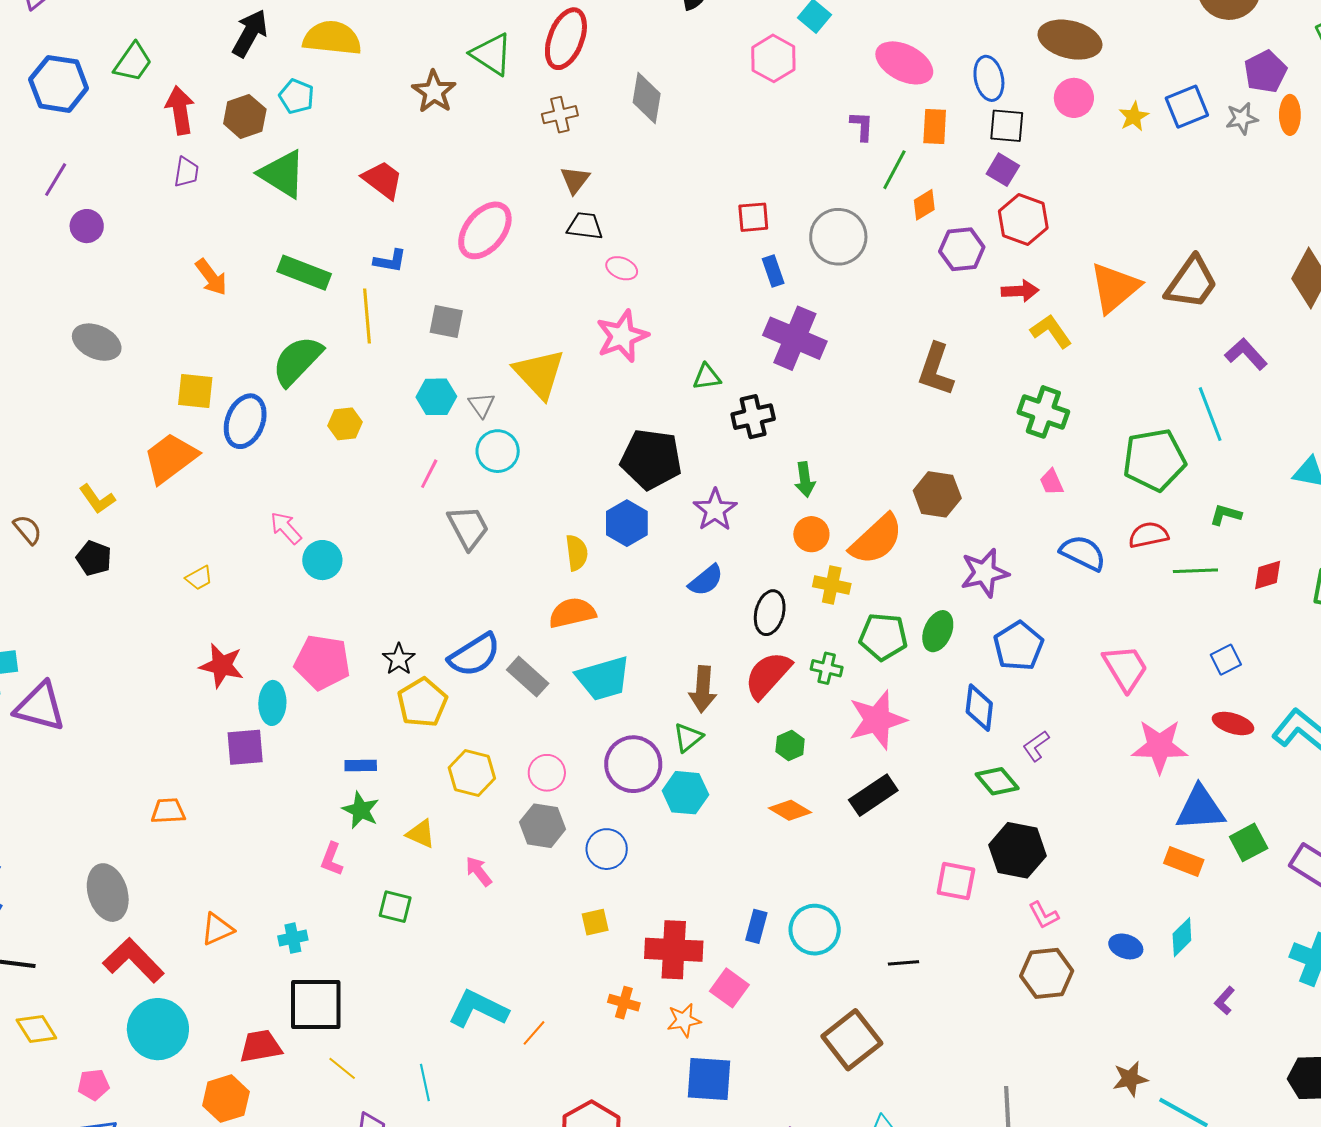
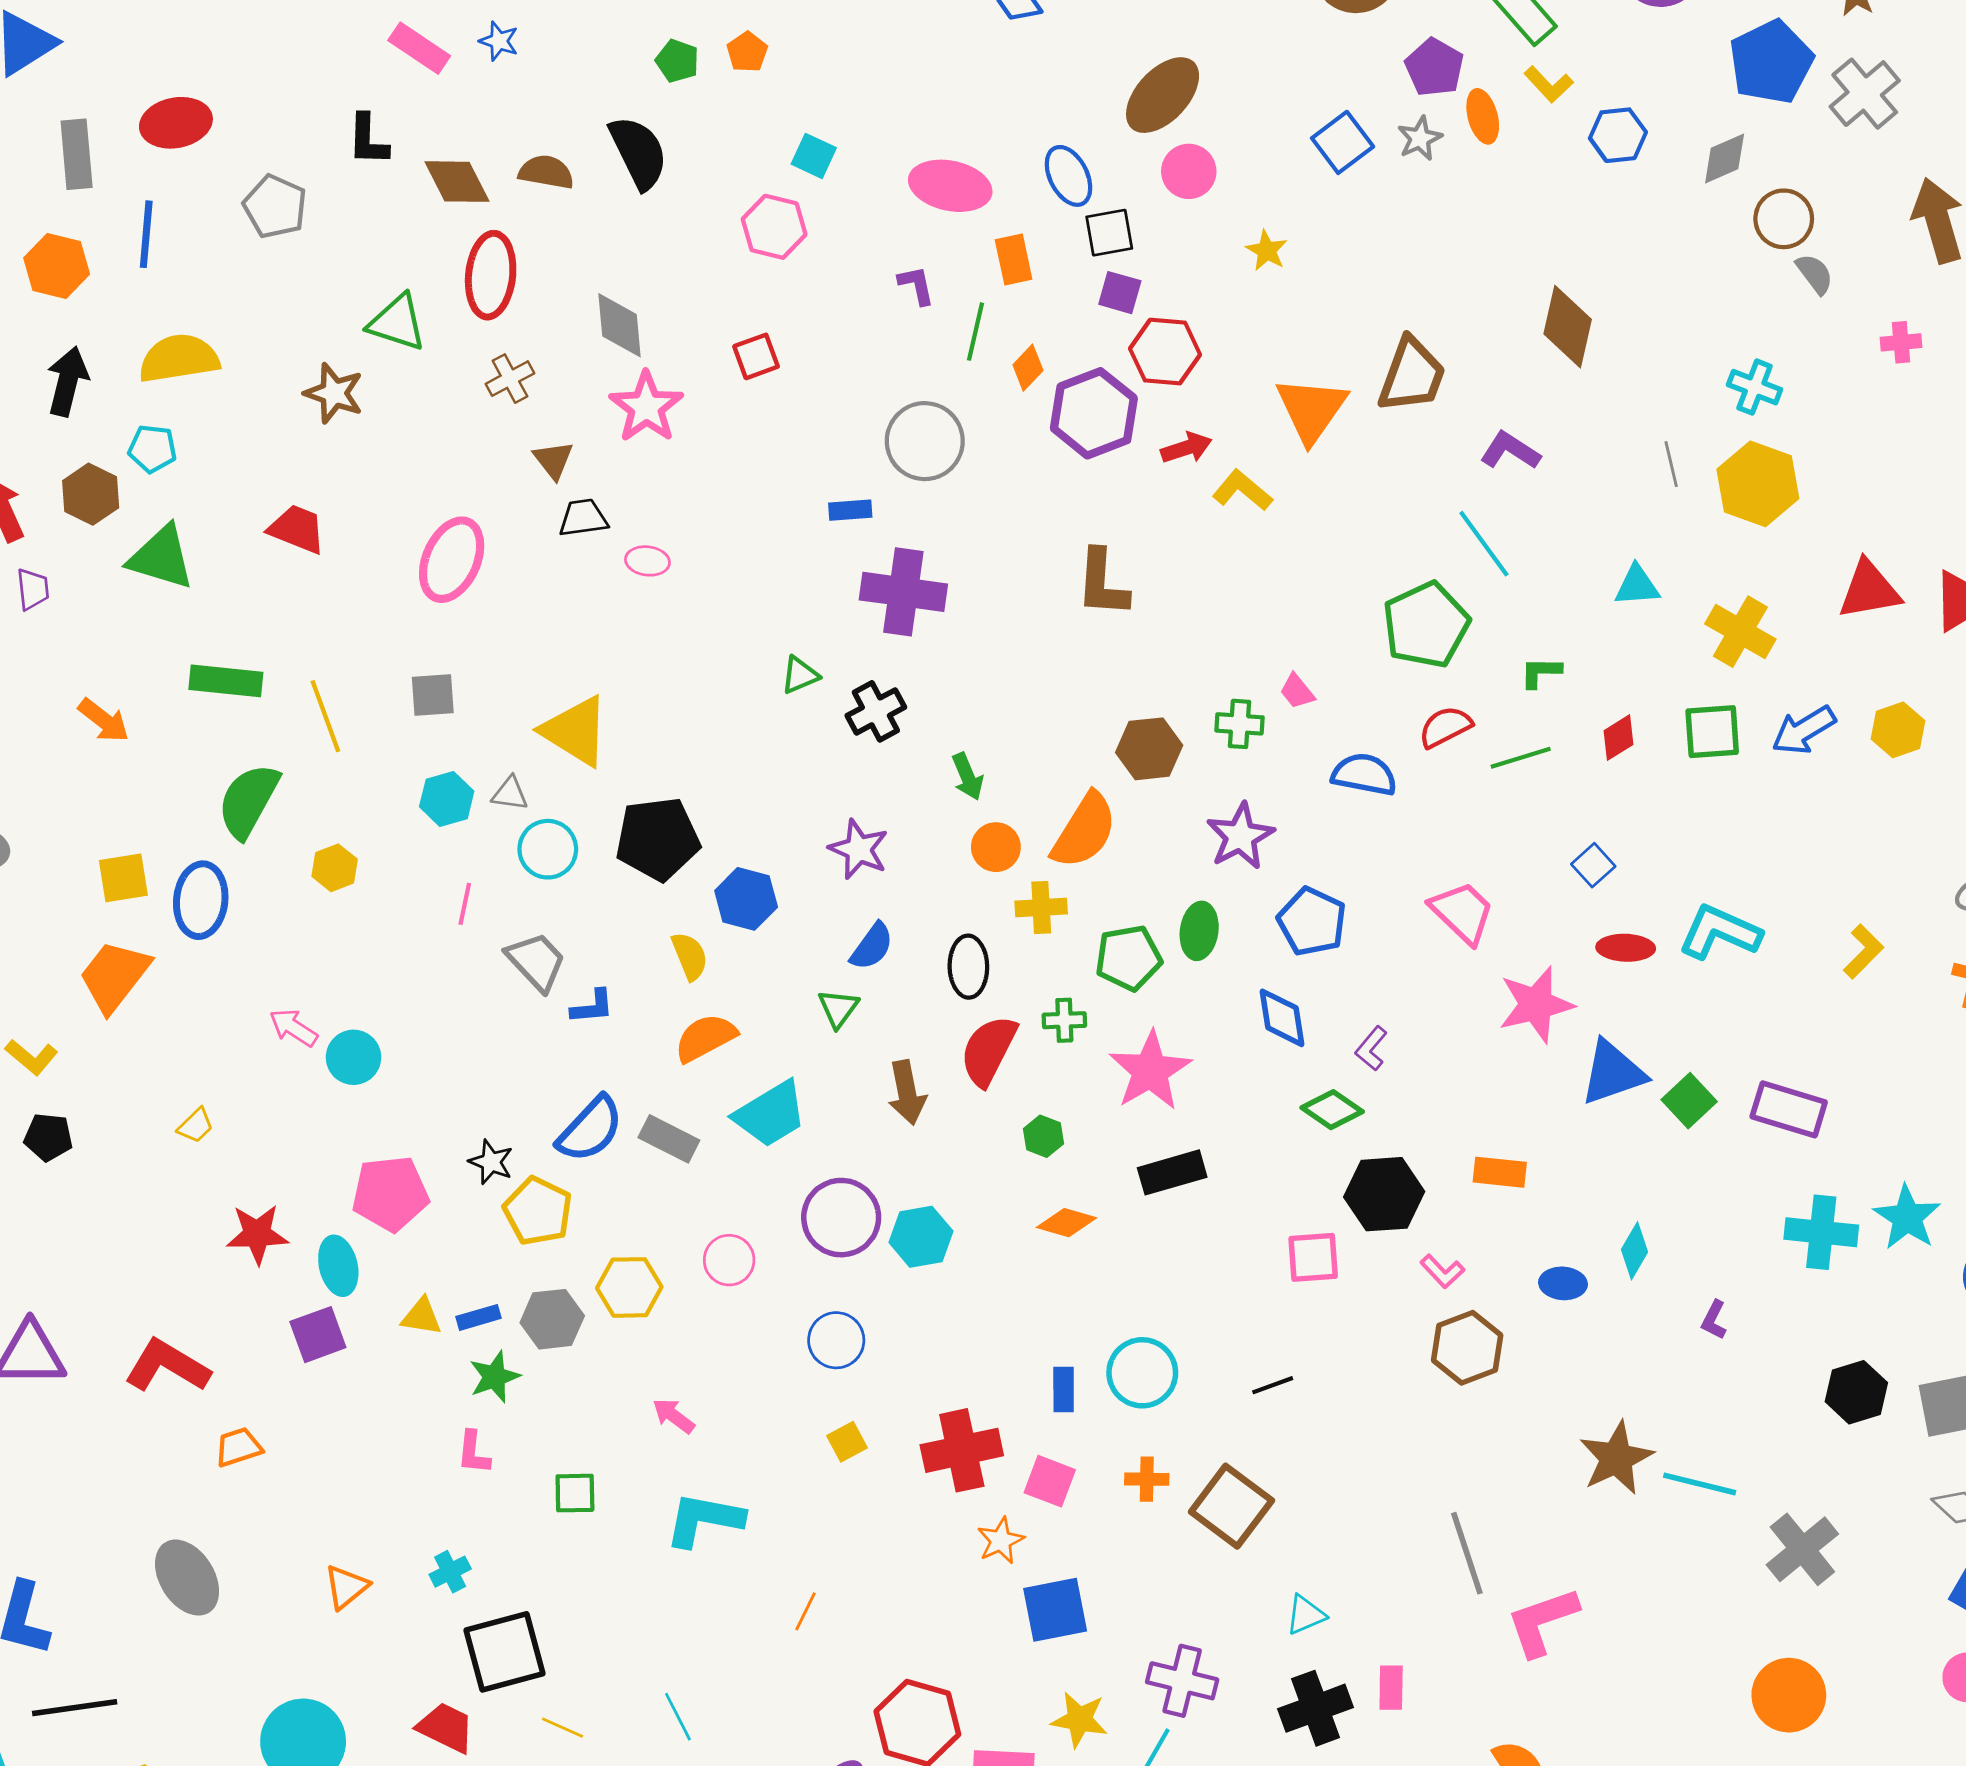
brown ellipse: (1070, 40) -> (1163, 95), turned -46
yellow star: (1134, 116) -> (1267, 250), moved
red square: (753, 217) -> (756, 356), moved
purple hexagon: (962, 249) -> (1094, 413), size x1.4
blue L-shape: (390, 261) -> (592, 1007), moved
blue rectangle: (773, 271) -> (850, 510), turned -60
pink star: (622, 336) -> (646, 407), moved
gray triangle: (482, 405) -> (510, 794), turned -32
green cross: (1043, 412) -> (1239, 724), moved, size x0.7
black pentagon: (651, 459) -> (658, 839), moved
green triangle: (688, 737) -> (838, 1008), moved
black rectangle: (873, 795) -> (1172, 1172), turned 33
green star: (361, 810) -> (495, 1377), turned -30
gray hexagon: (543, 826) -> (552, 1319), moved
yellow triangle: (421, 834) -> (421, 1317), moved
orange rectangle: (1184, 861) -> (1500, 1172), moved
red L-shape: (133, 960) -> (167, 1366), moved
orange cross: (624, 1003) -> (1147, 1479), moved
cyan L-shape: (478, 1009) -> (704, 1520), moved
red trapezoid: (261, 1046) -> (446, 1728), turned 51
brown star: (1130, 1079) -> (1616, 1458), size x1.5

